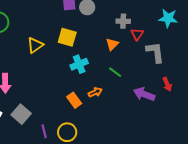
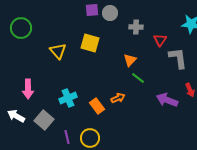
gray cross: (123, 21) -> (136, 27), moved
orange triangle: (112, 44) -> (130, 60), moved
yellow triangle: (35, 45) -> (58, 51), turned -36
cyan cross: (79, 64) -> (68, 98), moved

